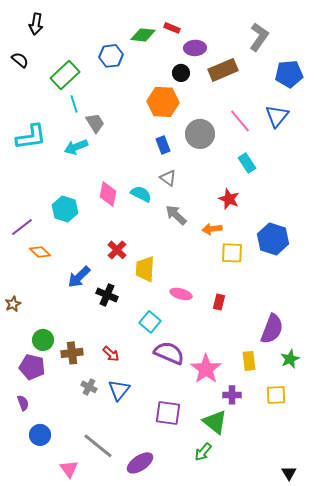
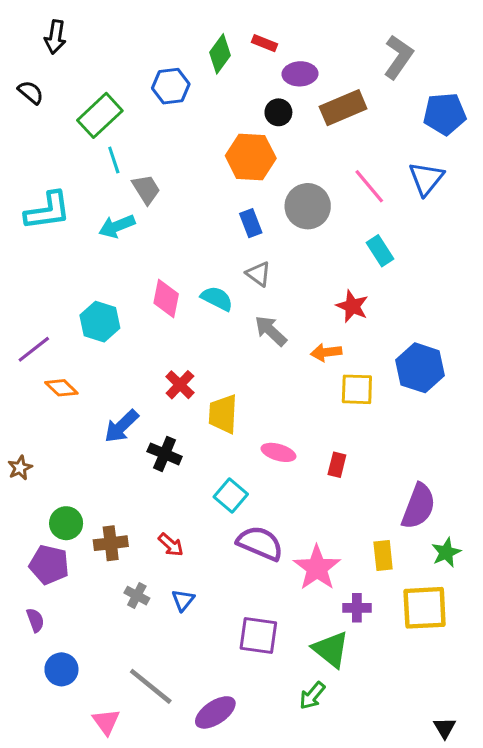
green diamond: (143, 35) -> (220, 54), turned -60
blue triangle: (119, 390) -> (183, 600), size x0.7
yellow square: (276, 395) -> (425, 608), size x1.5

